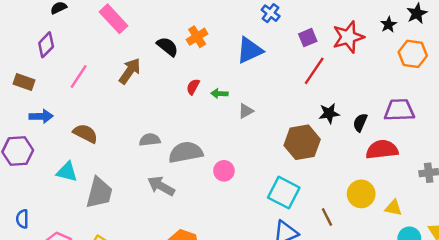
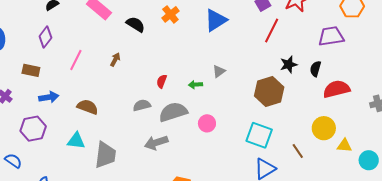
black semicircle: (167, 47) -> (136, 24), moved
brown arrow: (130, 71) -> (115, 60), moved, size x0.6
red semicircle: (193, 87) -> (162, 81), moved
green arrow: (219, 94) -> (195, 85), moved
purple trapezoid: (399, 110) -> (331, 36), moved
gray arrow: (161, 186) -> (156, 143), turned -40
yellow triangle: (393, 208) -> (344, 145), moved

